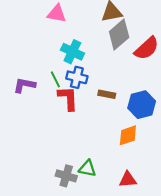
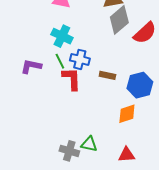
cyan cross: (72, 52) -> (62, 36), moved

